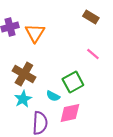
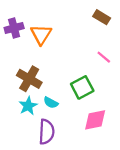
cyan semicircle: (53, 96) -> (51, 103), moved
pink diamond: (70, 113) -> (95, 120), moved

